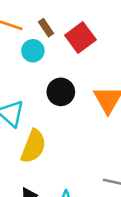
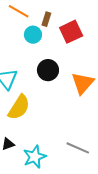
brown rectangle: (46, 28) -> (46, 19), turned 40

